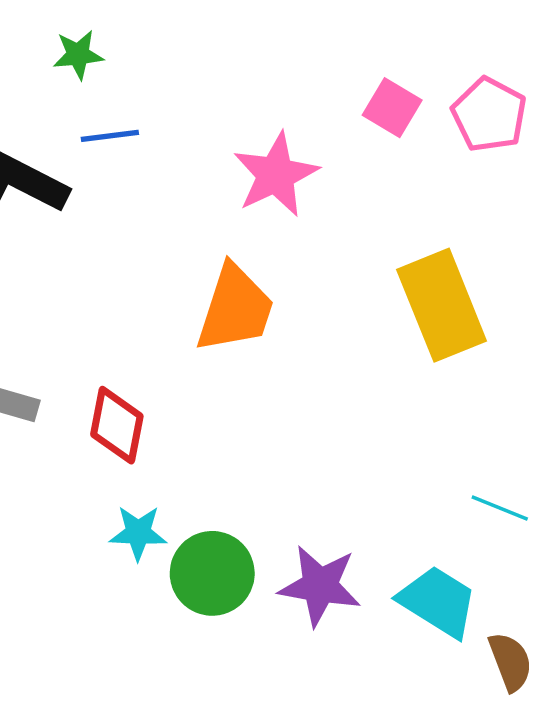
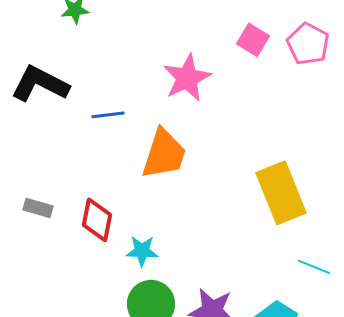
blue line: (110, 136) -> (108, 115), moved
yellow rectangle: (442, 305) -> (281, 193), moved
cyan star: (138, 533) -> (142, 251), moved

